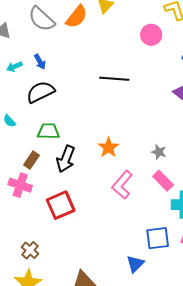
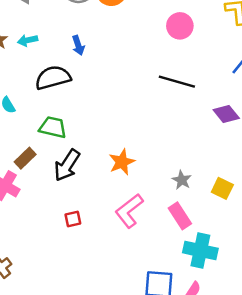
pink circle: (151, 35) -> (180, 26), moved
blue arrow: (40, 62) -> (78, 45), moved
black line: (114, 79) -> (177, 82), moved
red square: (61, 205) -> (73, 219), moved, size x0.5

